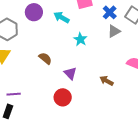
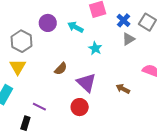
brown semicircle: (45, 58) -> (61, 69), turned 96
purple triangle: (70, 73) -> (86, 83), size x1.5
purple line: (14, 94) -> (39, 107), moved, turned 32

